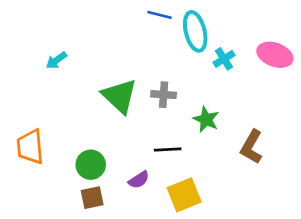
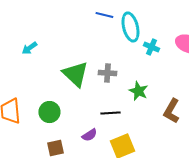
cyan cross: (224, 59) -> (151, 47), turned -35
green circle: (91, 165) -> (49, 112), moved

